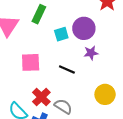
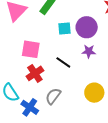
red cross: (41, 97) -> (35, 73), moved
gray semicircle: (63, 106) -> (53, 96), turned -96

